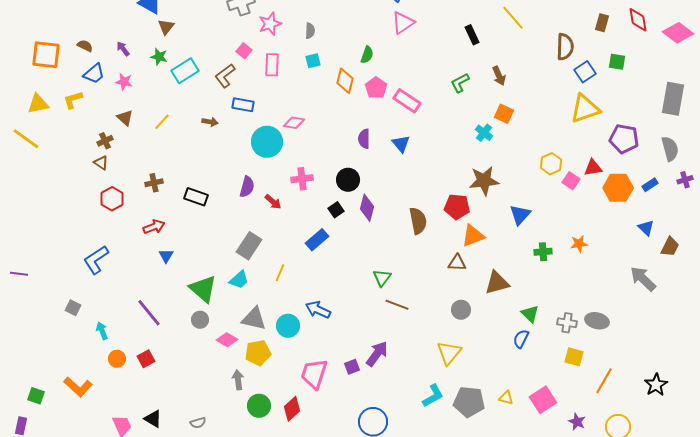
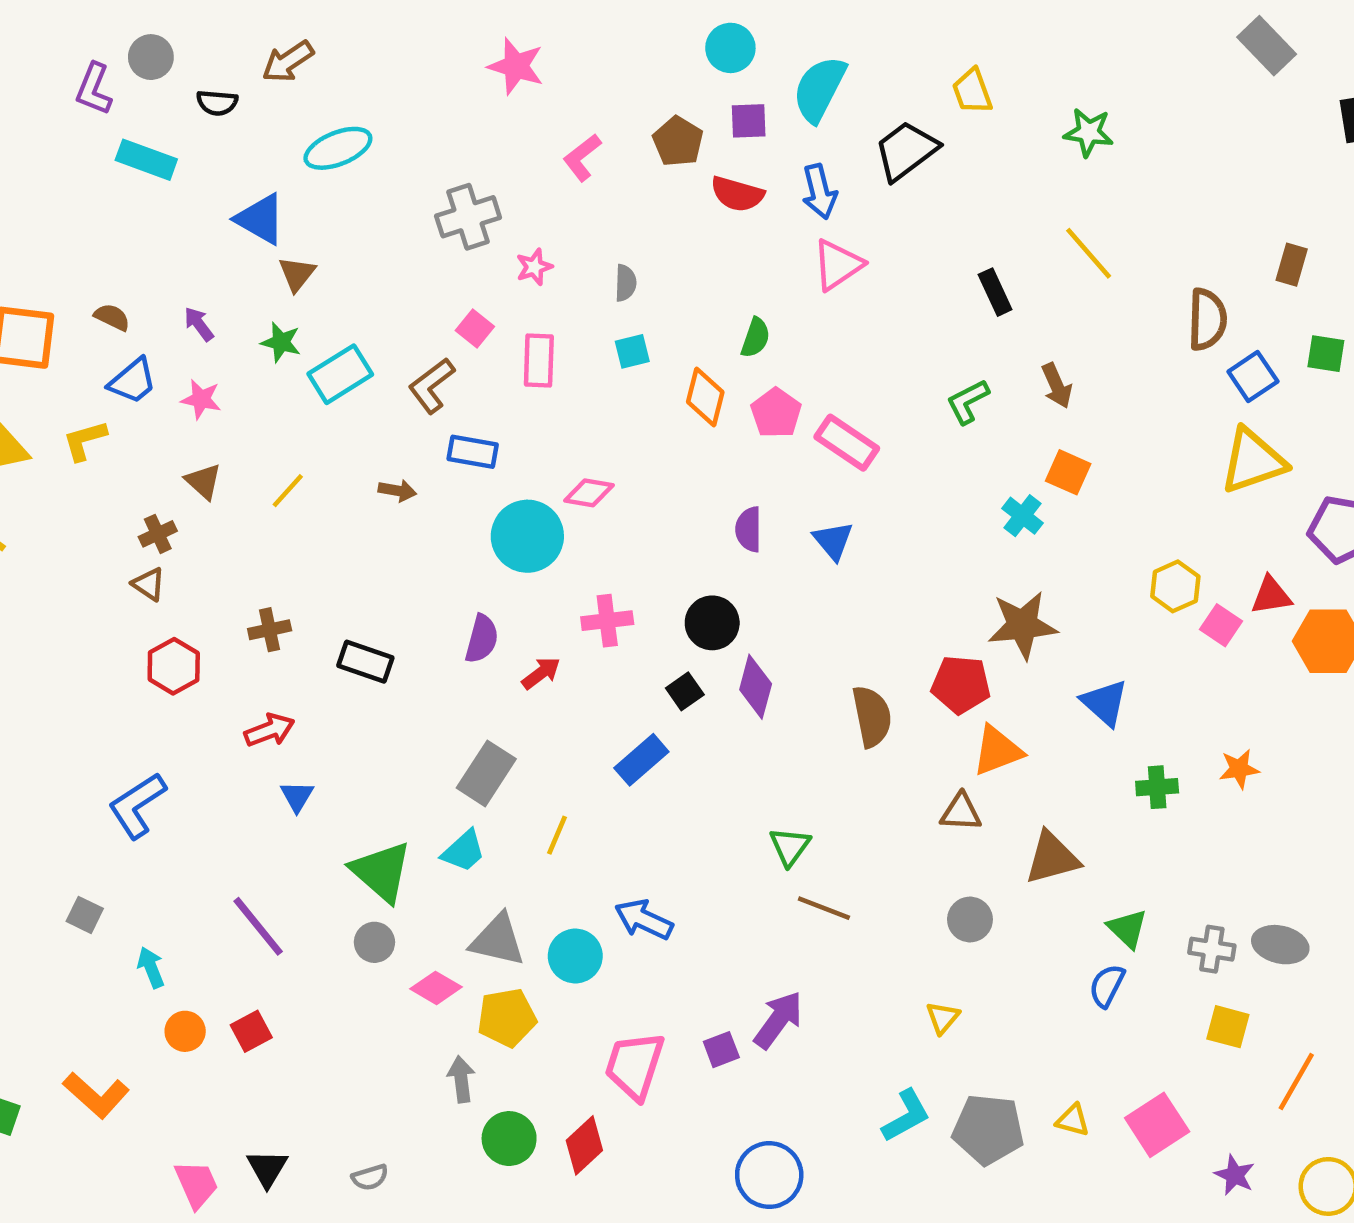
pink star: (270, 24) -> (534, 267), size x0.7
red arrow: (273, 202) -> (541, 673), turned -78
blue triangle: (520, 215) -> (1105, 703), turned -30
yellow triangle: (449, 353) -> (943, 1018), size x0.6
black triangle: (153, 419) -> (267, 1168), turned 30

